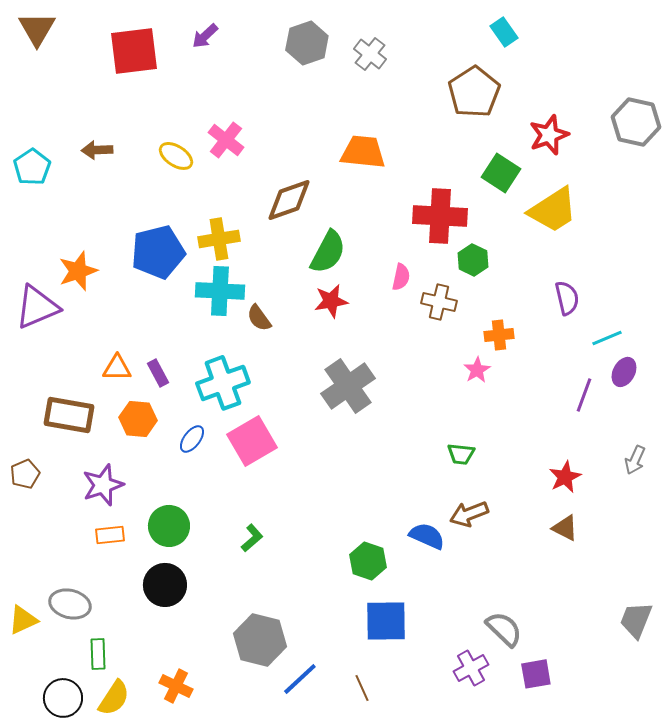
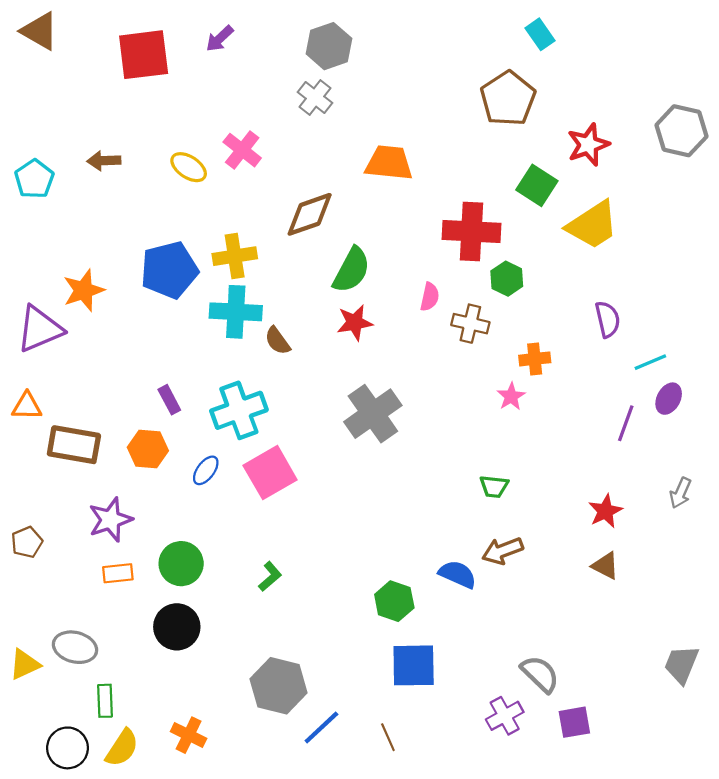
brown triangle: (37, 29) -> (40, 31), turned -30
gray cross: (370, 54) -> (315, 98), moved
orange triangle: (117, 368) -> (27, 406), moved
brown pentagon: (25, 474) -> (27, 542), moved

